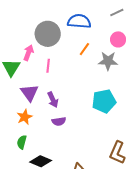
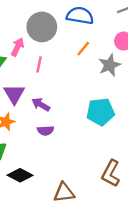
gray star: (108, 61) -> (110, 65), turned -30
purple arrow: (53, 100) -> (41, 104), turned 140

